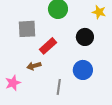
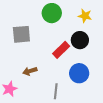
yellow star: (99, 12) -> (85, 16), moved
red rectangle: (48, 46) -> (61, 50), moved

